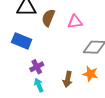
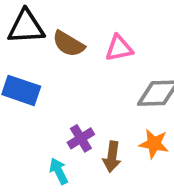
brown semicircle: (48, 18) -> (68, 44), turned -78
purple cross: (37, 67) -> (81, 138), moved

